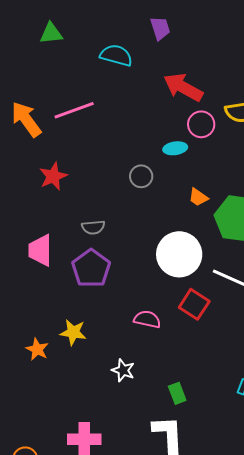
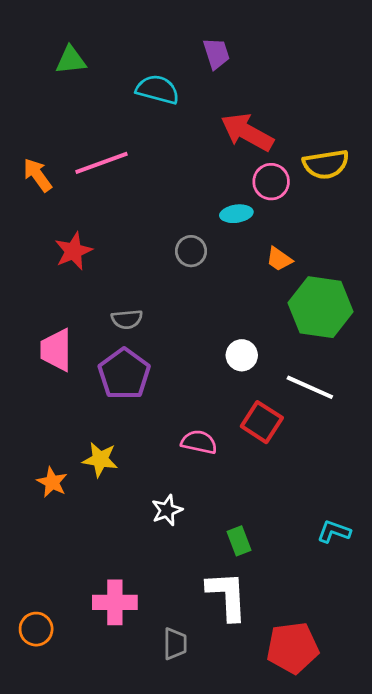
orange arrow: (26, 119) -> (37, 175), size x0.7
orange trapezoid: (198, 197) -> (279, 259), moved
white circle: (179, 254) -> (242, 355), size x0.5
white star: (123, 370) -> (167, 510), turned 30

